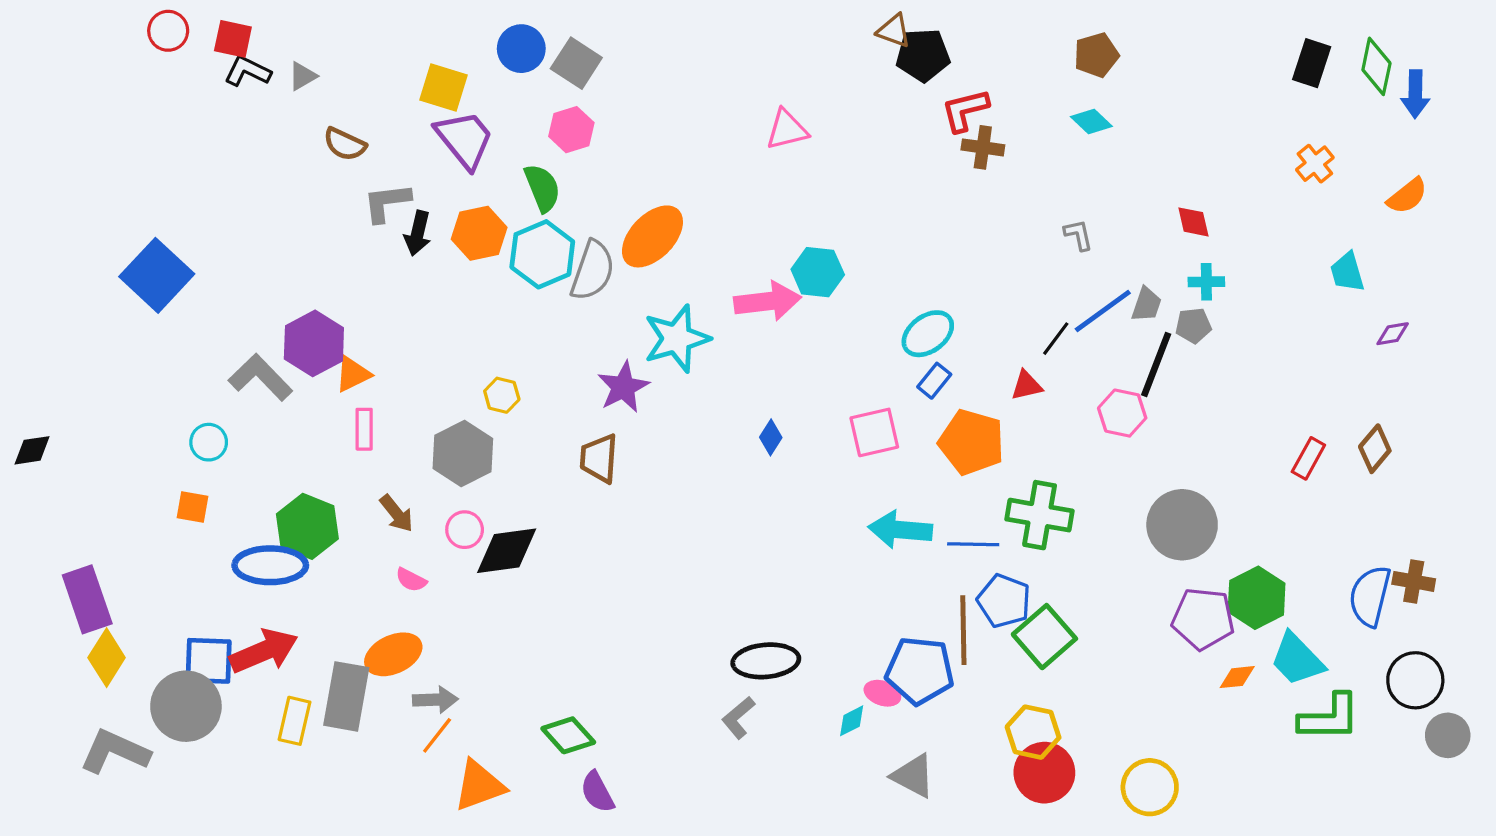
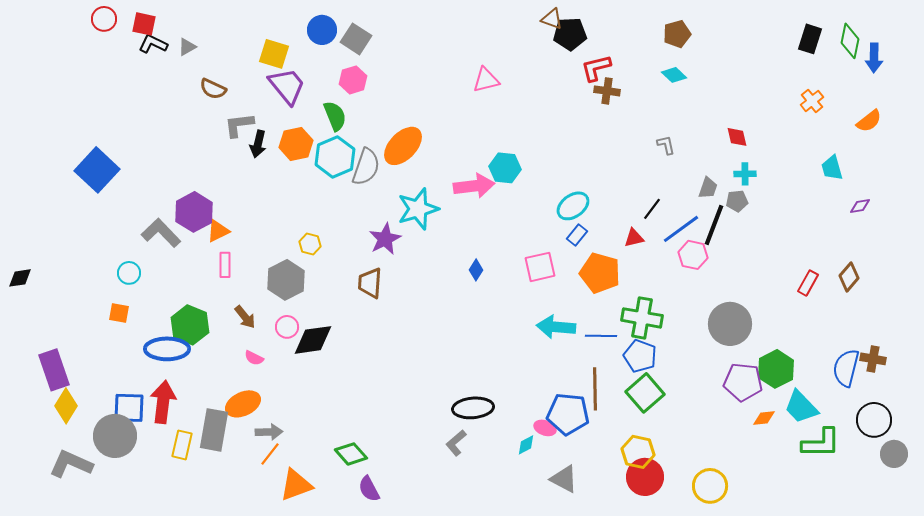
blue line: (1103, 311) -> (681, 229), moved
blue pentagon: (1004, 601) -> (640, 356), moved
red arrow: (264, 651) -> (163, 402), turned -60

